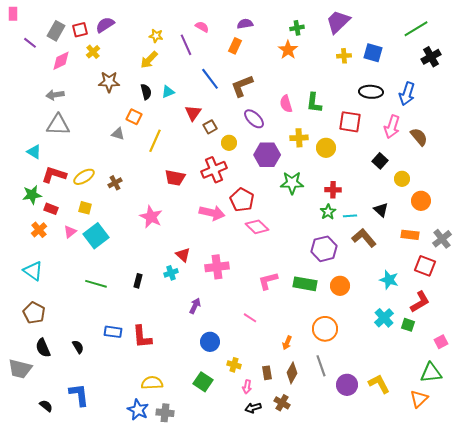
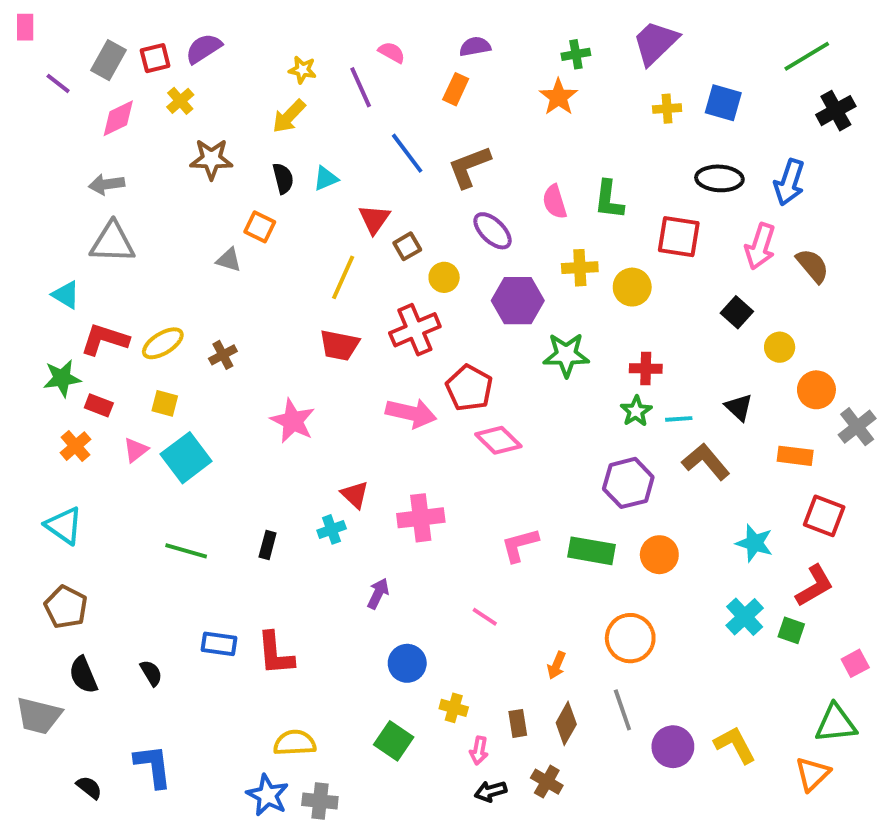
yellow line: (155, 141) -> (343, 277), moved
gray cross: (442, 239) -> (857, 427), moved

